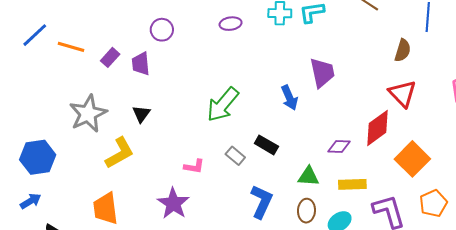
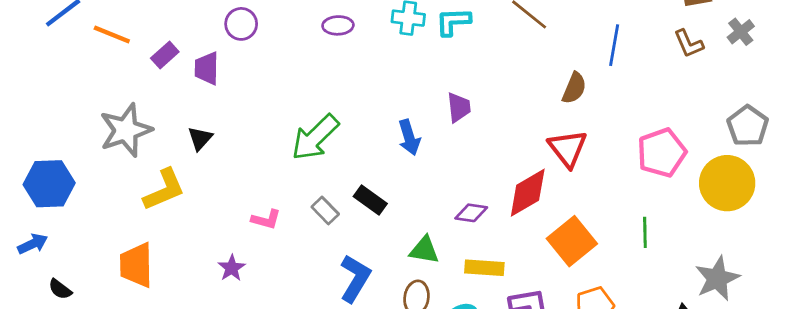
purple trapezoid: (322, 73) -> (459, 107), size x0.7
purple star: (173, 203) -> (232, 268), size x0.6

